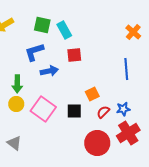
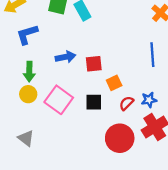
blue L-shape: (34, 52) -> (27, 34), moved
red square: (74, 55) -> (94, 64), moved

